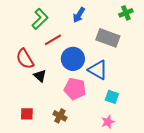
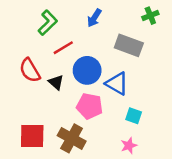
black triangle: (40, 76) -> (56, 82), moved
red square: (27, 114) -> (32, 136), size x1.6
brown cross: (60, 116) -> (72, 138), size x1.6

